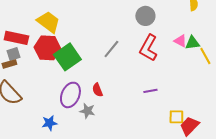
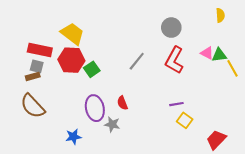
gray square: (13, 54) -> (37, 66), turned 32
green square: (67, 57) -> (92, 69), size x0.6
purple ellipse: (70, 95) -> (95, 108), turned -35
yellow square: (176, 117) -> (185, 120), moved, turned 35

